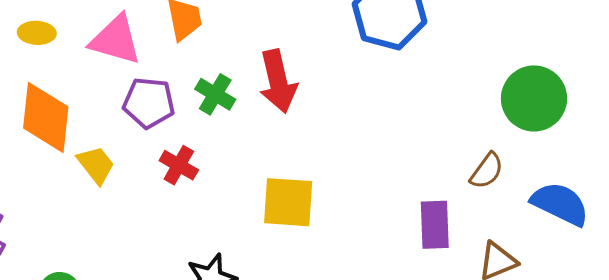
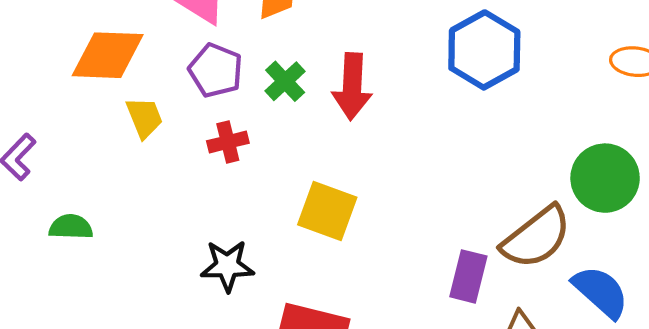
orange diamond: (46, 117) -> (108, 55), turned 70
red cross: (179, 165) -> (228, 142), turned 30
brown semicircle: (487, 171) -> (536, 237), size x1.8

